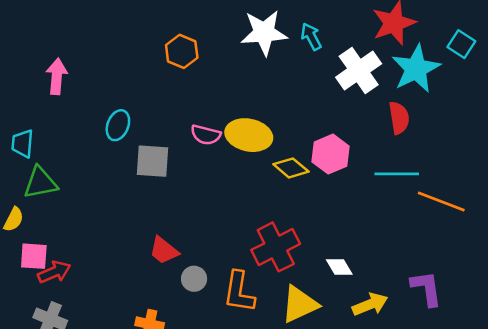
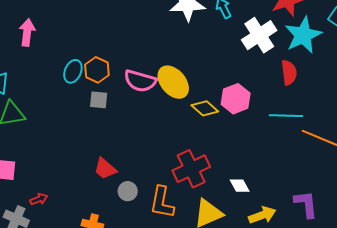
orange hexagon: (182, 51) -> (97, 70), moved
pink semicircle: (206, 135) -> (140, 81), size x1.4
yellow ellipse: (249, 135) -> (173, 82), turned 36
gray square: (152, 161) -> (99, 100), size x0.7
red arrow: (54, 272) -> (39, 199), moved, size x0.7

